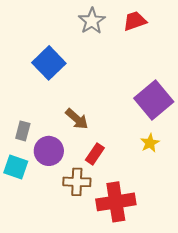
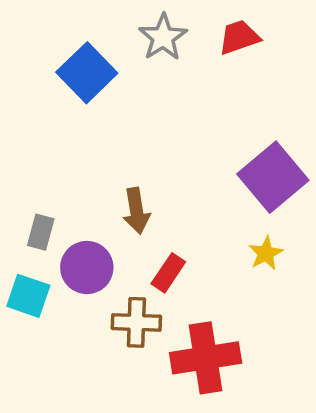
blue square: (49, 63) -> (87, 73), moved
brown arrow: (77, 119) -> (136, 211), turned 40

